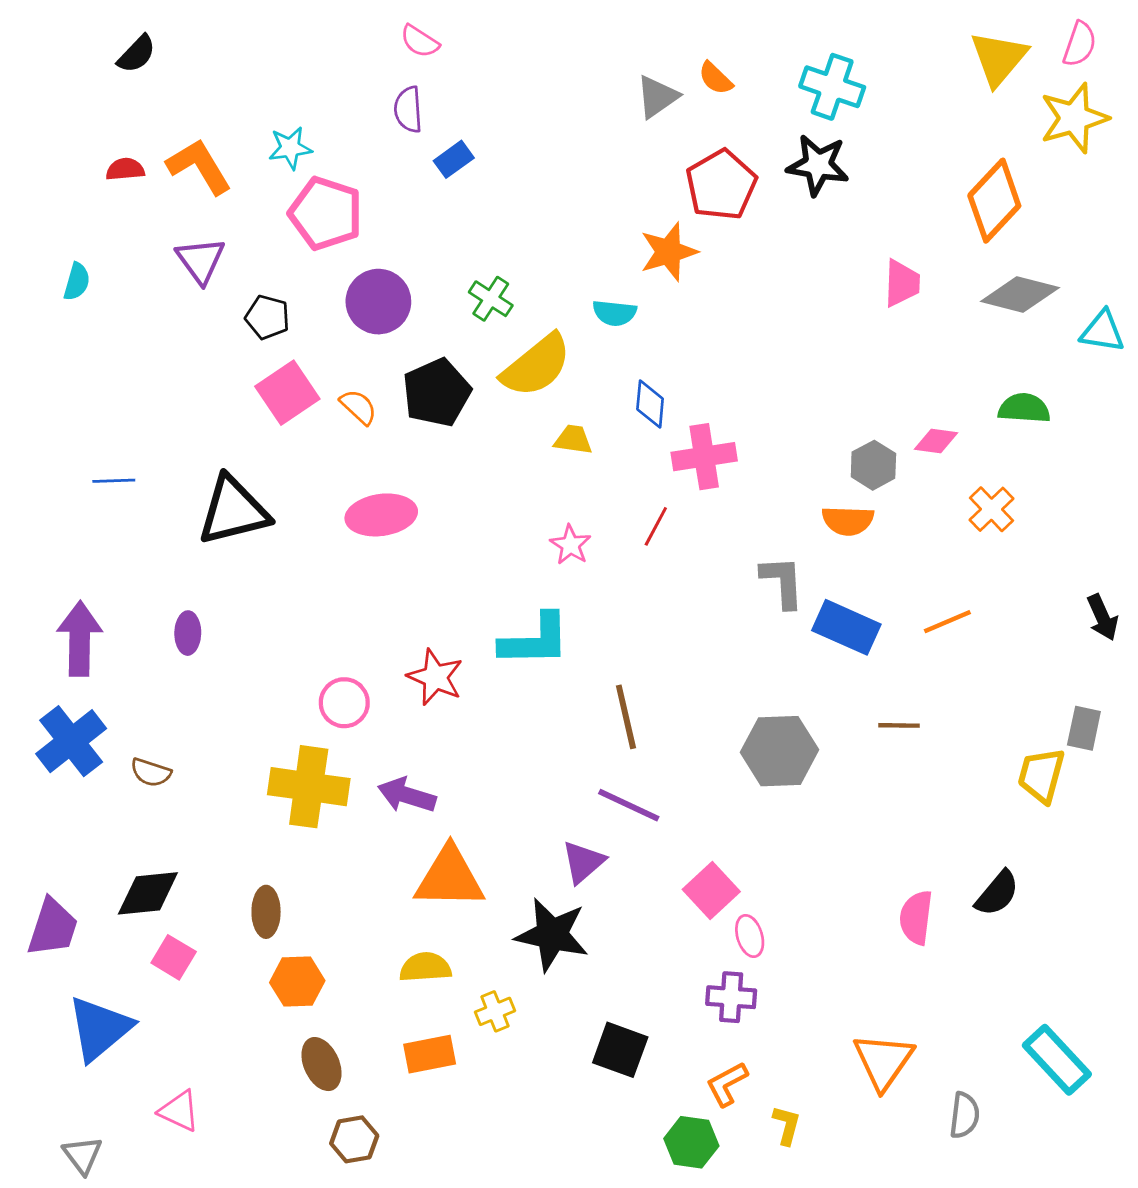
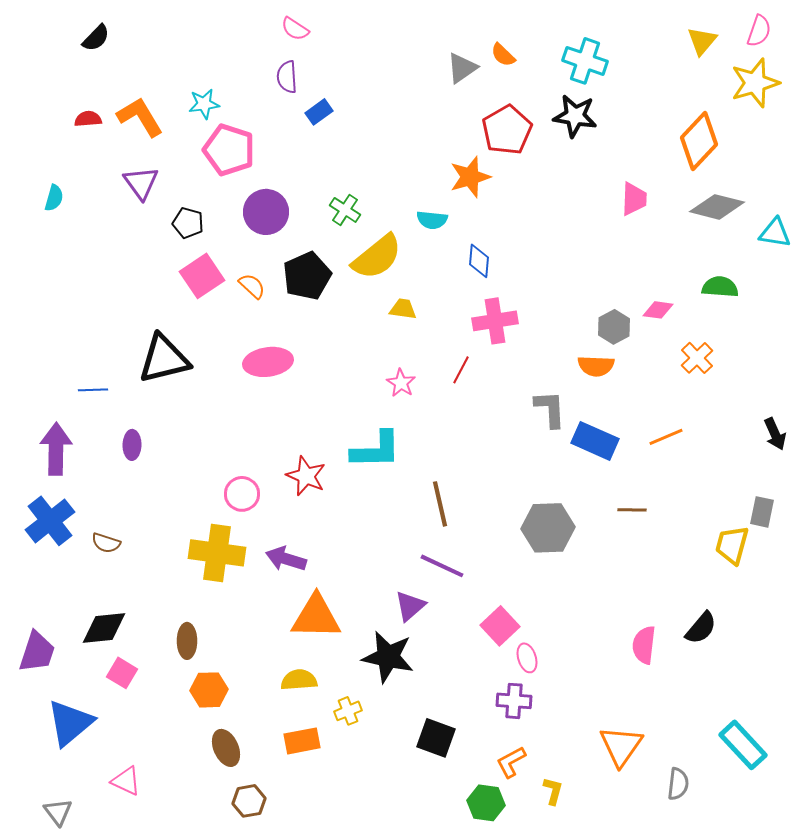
yellow triangle: (999, 58) -> (702, 41), size x0.7
blue diamond: (650, 404) -> (479, 261), moved
blue line: (114, 481) -> (93, 390), moved

